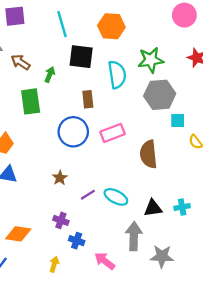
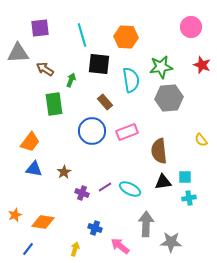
brown rectangle: (88, 99) -> (105, 102), turned -35
cyan square: (178, 121) -> (185, 177), moved
brown star: (60, 178) -> (64, 172), moved
black triangle: (153, 208) -> (163, 182), moved
purple cross: (61, 220) -> (82, 193), moved

